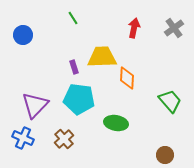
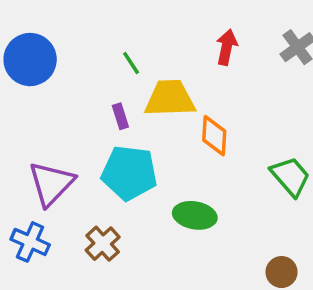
green line: (73, 18) -> (131, 63), moved
blue circle: (23, 35) -> (30, 60), size x1.5

